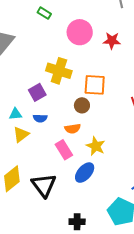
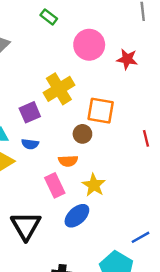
yellow cross: (59, 71) -> (59, 89), turned 35

